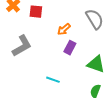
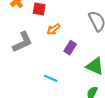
orange arrow: (64, 29) -> (53, 29), moved

